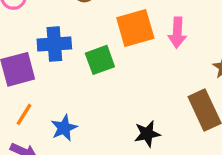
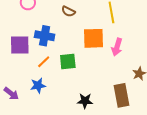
green square: (100, 60) -> (68, 61), moved
orange line: (24, 114) -> (44, 62), moved

